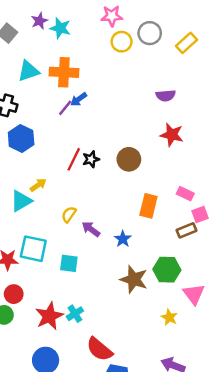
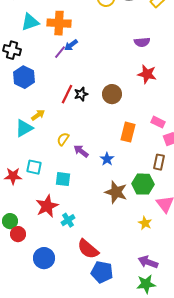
brown rectangle: (186, 230) -> (159, 162), moved, turned -56
cyan square: (33, 249) -> (34, 167), size x0.7
red circle: (14, 294) -> (18, 234), moved
red star: (49, 316) -> (47, 206), moved

